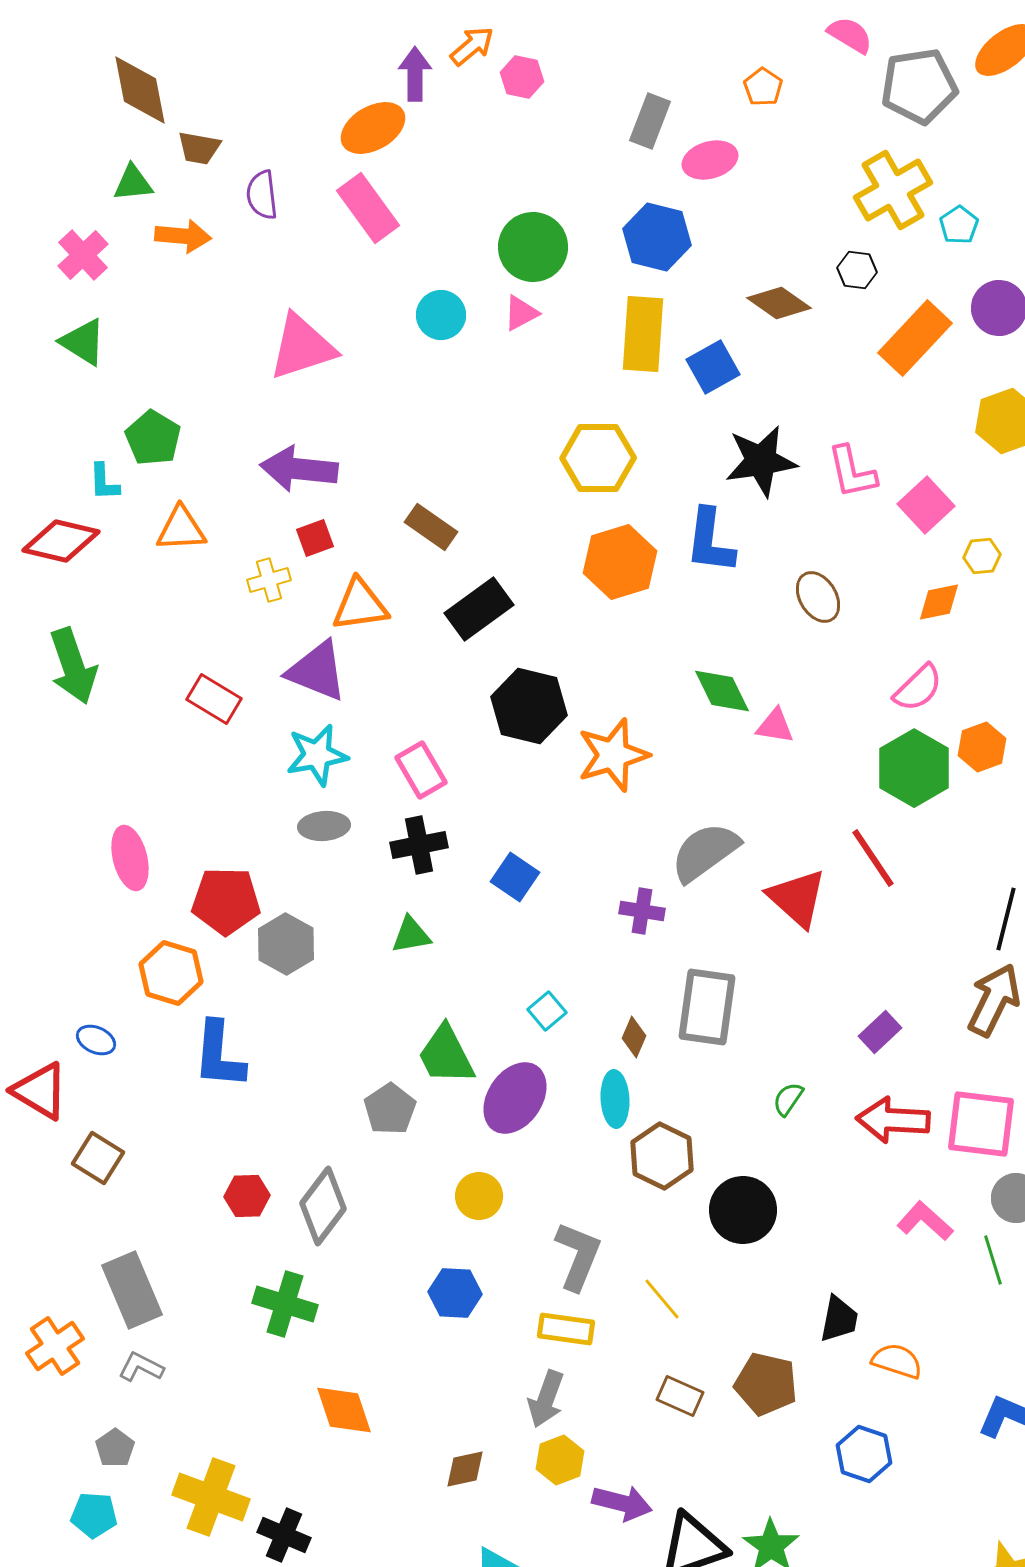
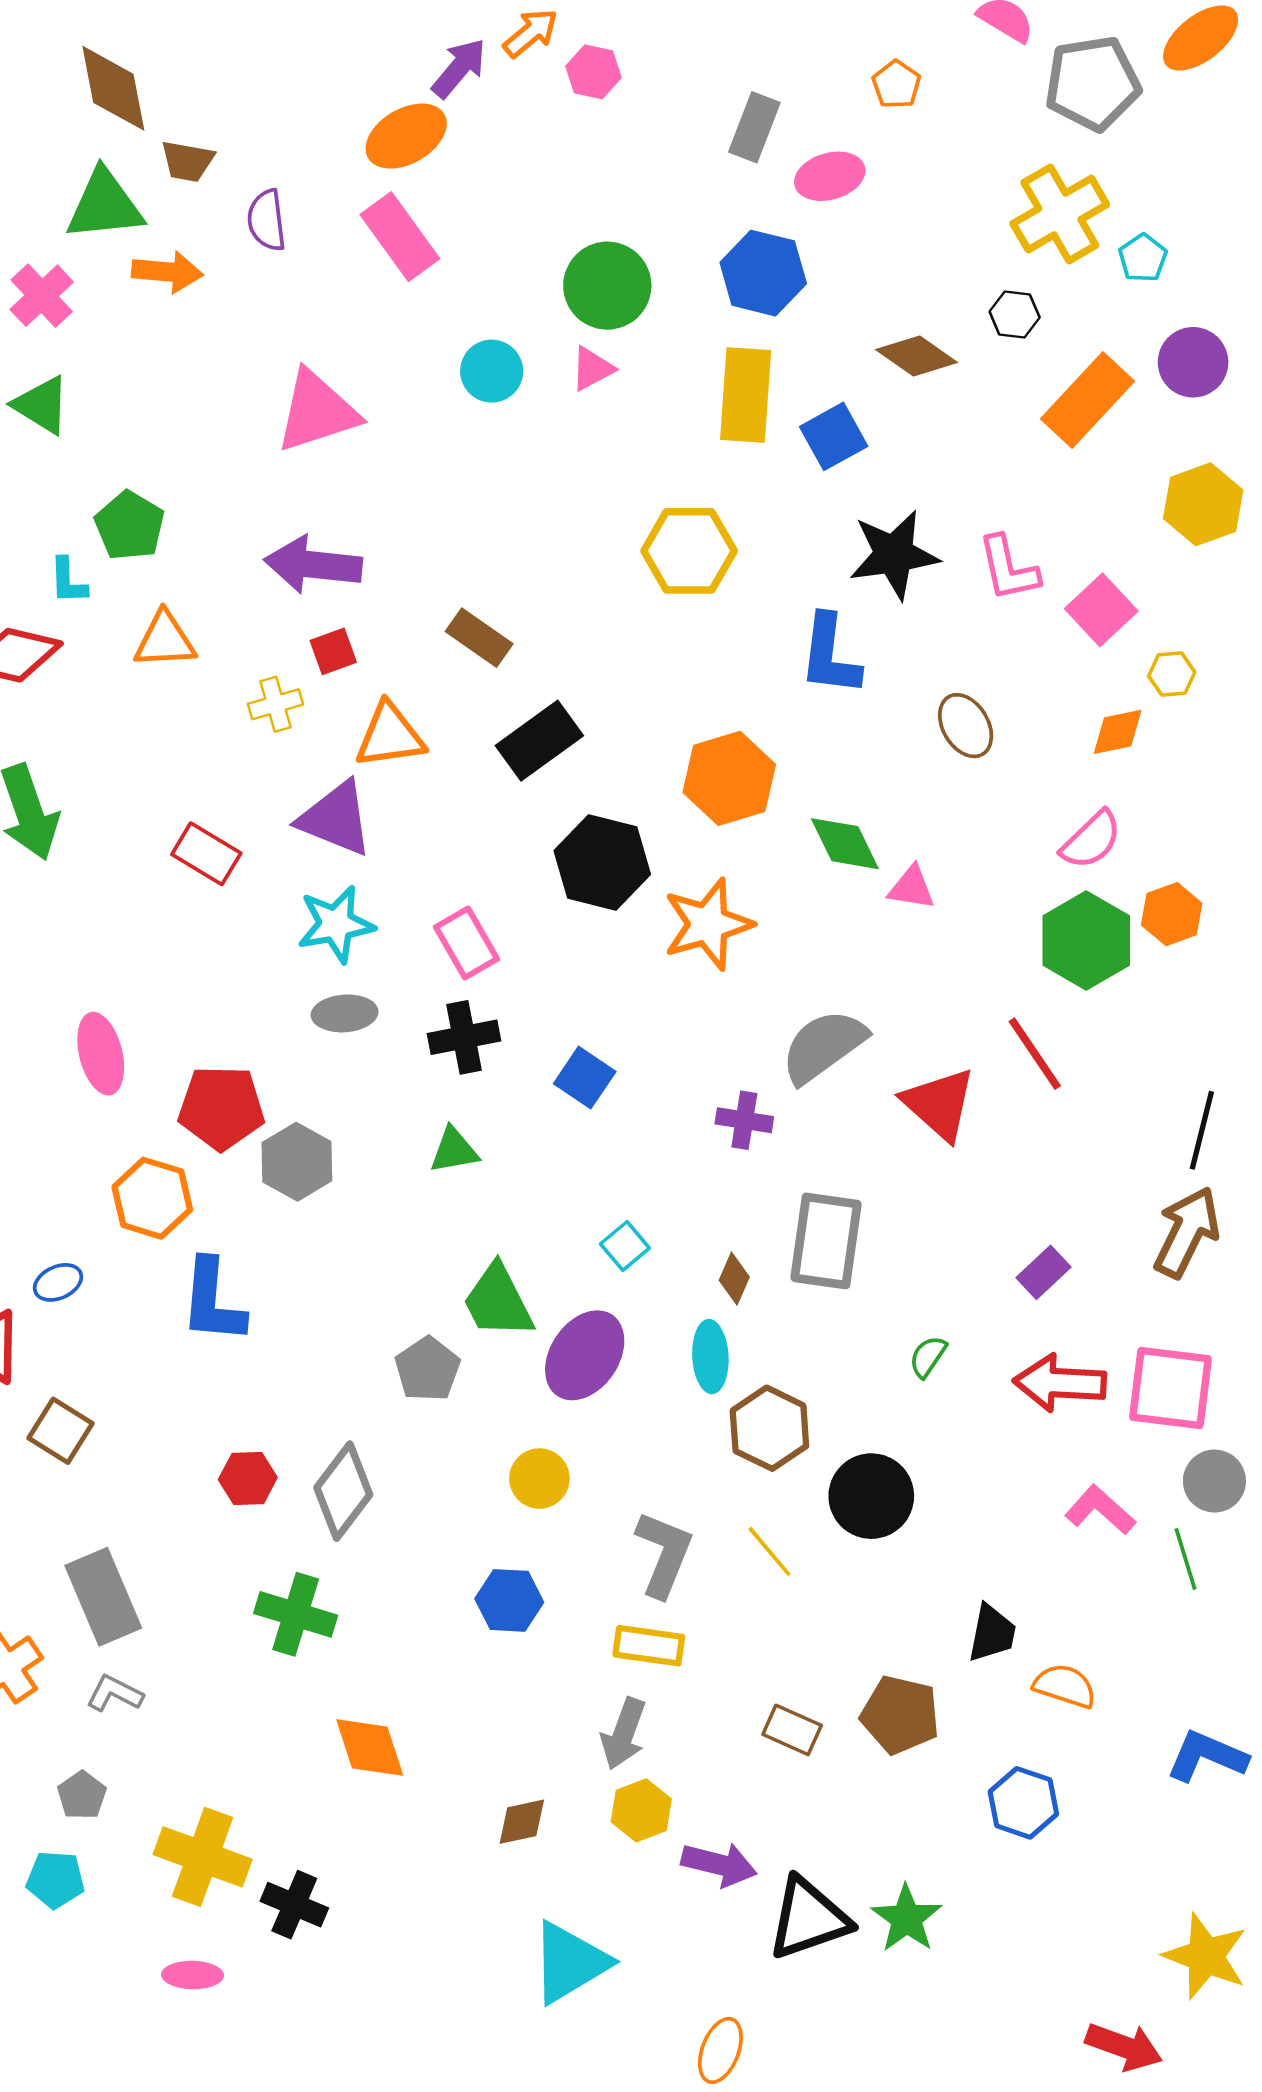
purple arrow: (415, 74) -> (459, 68), turned 40
green triangle: (133, 183) -> (105, 205), size x1.6
orange hexagon: (620, 562) -> (729, 778), moved
blue ellipse: (96, 1040) -> (58, 1282), turned -48
yellow line: (662, 1299) -> (769, 1551), moved

